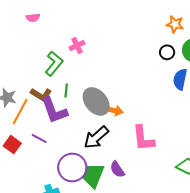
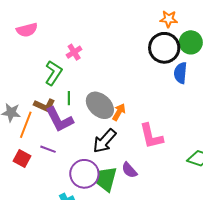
pink semicircle: (33, 18) -> (27, 30), size x1.5
black circle: (167, 52) -> (164, 48), size x2.0
orange arrow: (114, 110) -> (119, 112), turned -66

